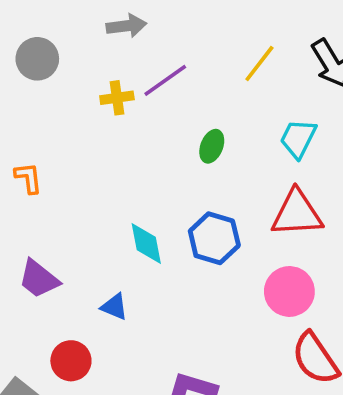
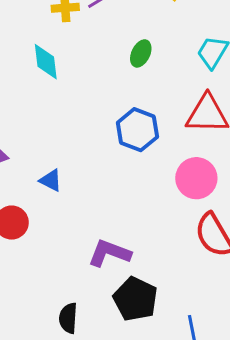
cyan diamond: (146, 244) -> (46, 62), moved

